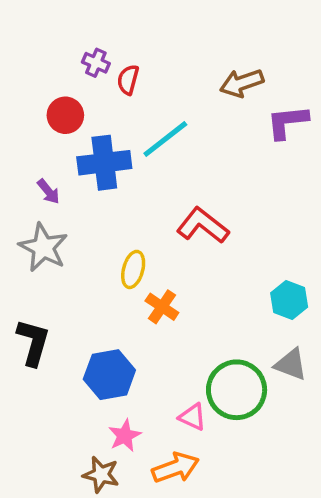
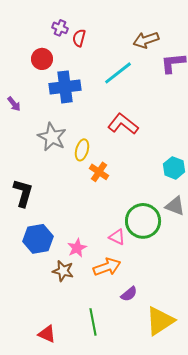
cyan line: (165, 139) -> (118, 73), moved
purple arrow: (48, 192) -> (14, 104), moved
gray star: (43, 247) -> (52, 137), moved
blue hexagon: (109, 375) -> (38, 239), moved

